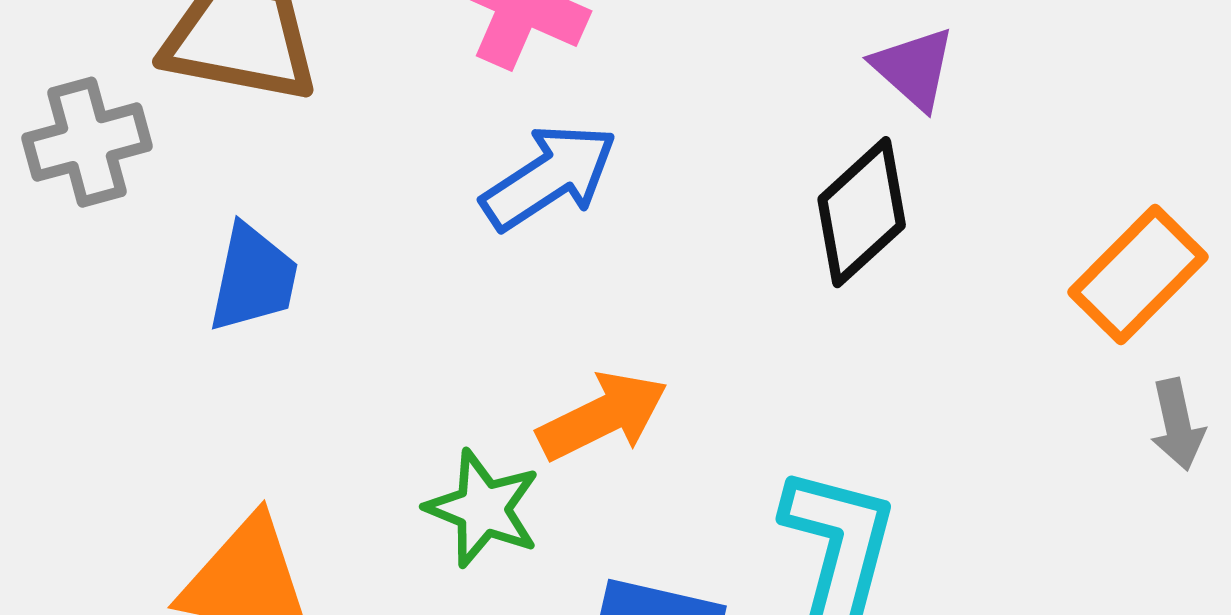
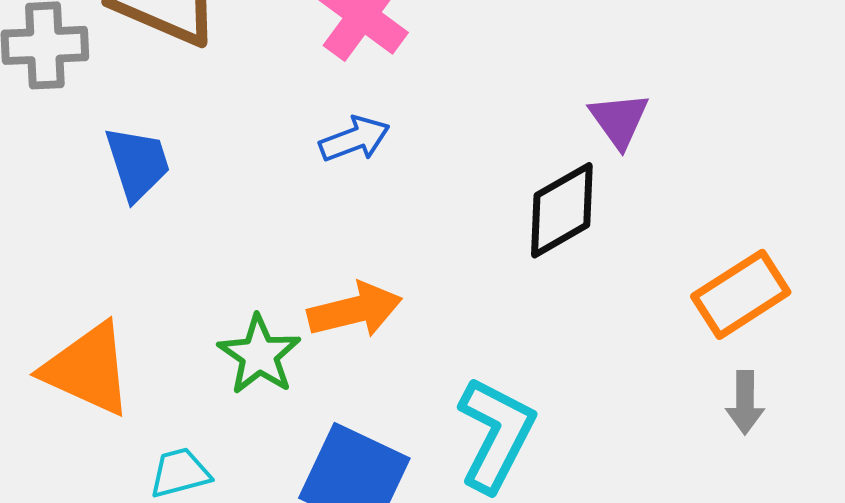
blue arrow: (549, 177) -> (354, 139), size x0.7
blue trapezoid: (253, 278) -> (138, 163), turned -42

